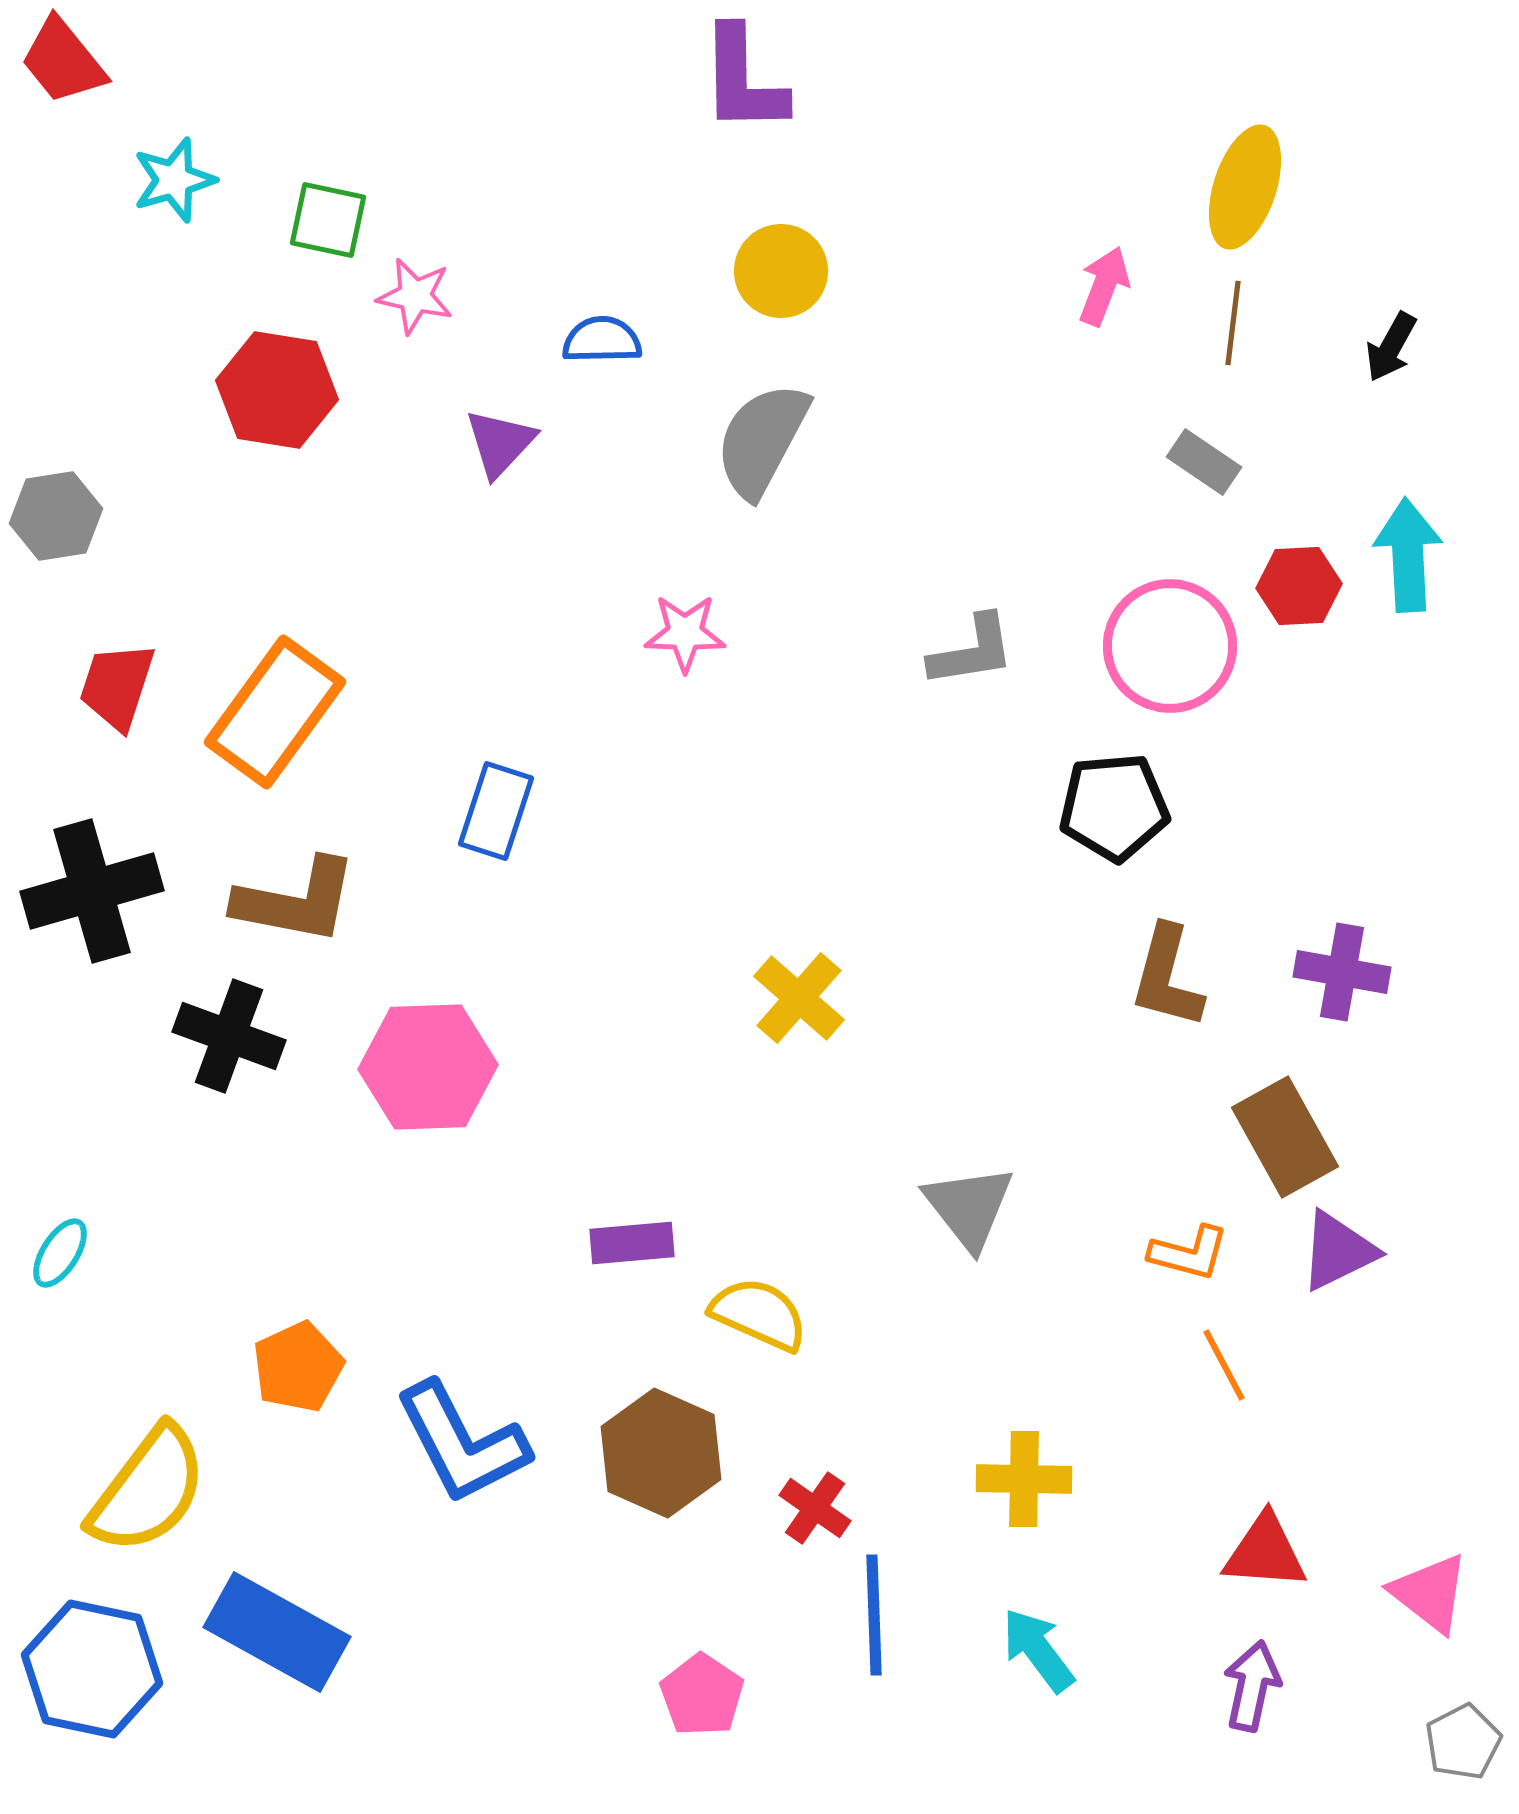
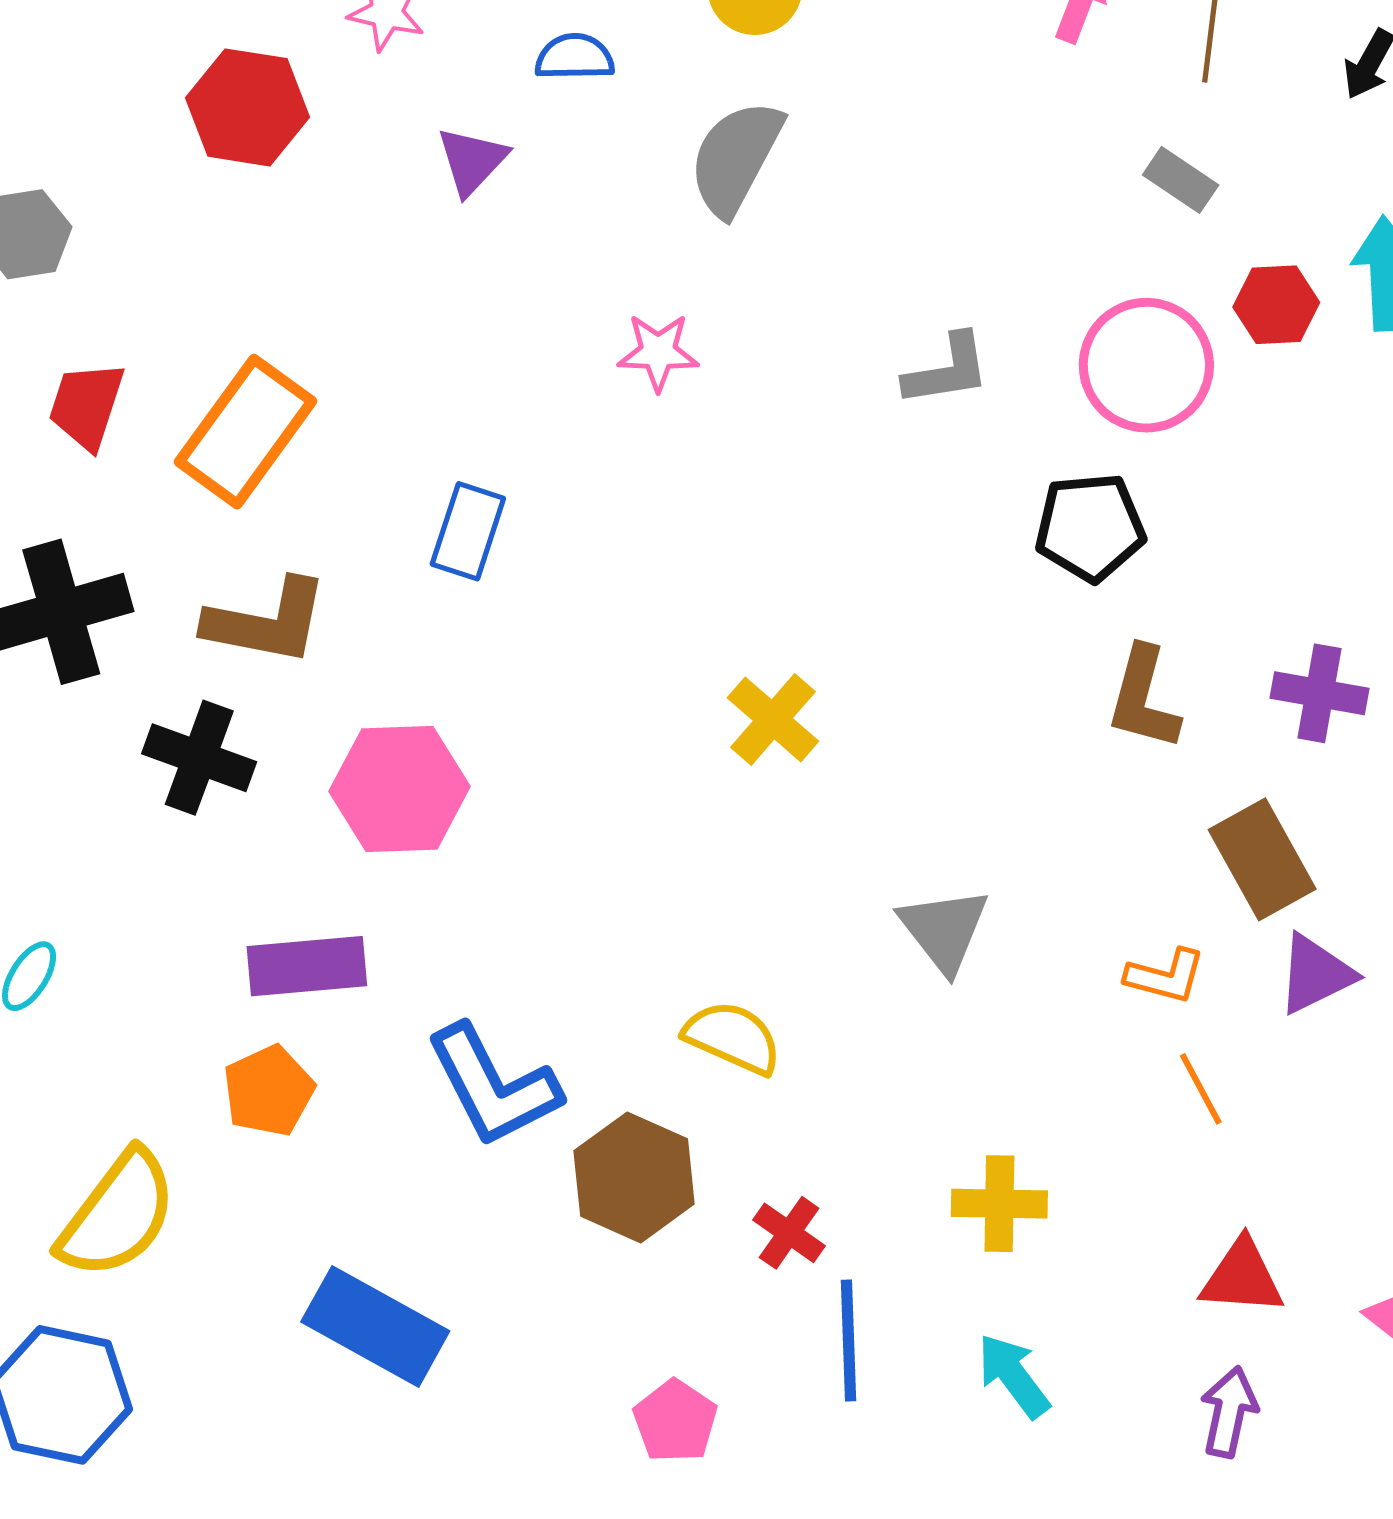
purple rectangle: (632, 1243) -> (307, 966), moved, size x1.4
blue L-shape: (462, 1443) -> (493, 1086), moved
blue rectangle: (277, 1632) -> (375, 1326), moved

